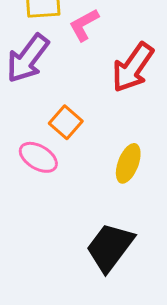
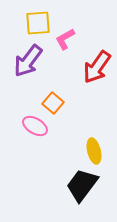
yellow ellipse: (128, 163) -> (94, 151), moved, turned -35

